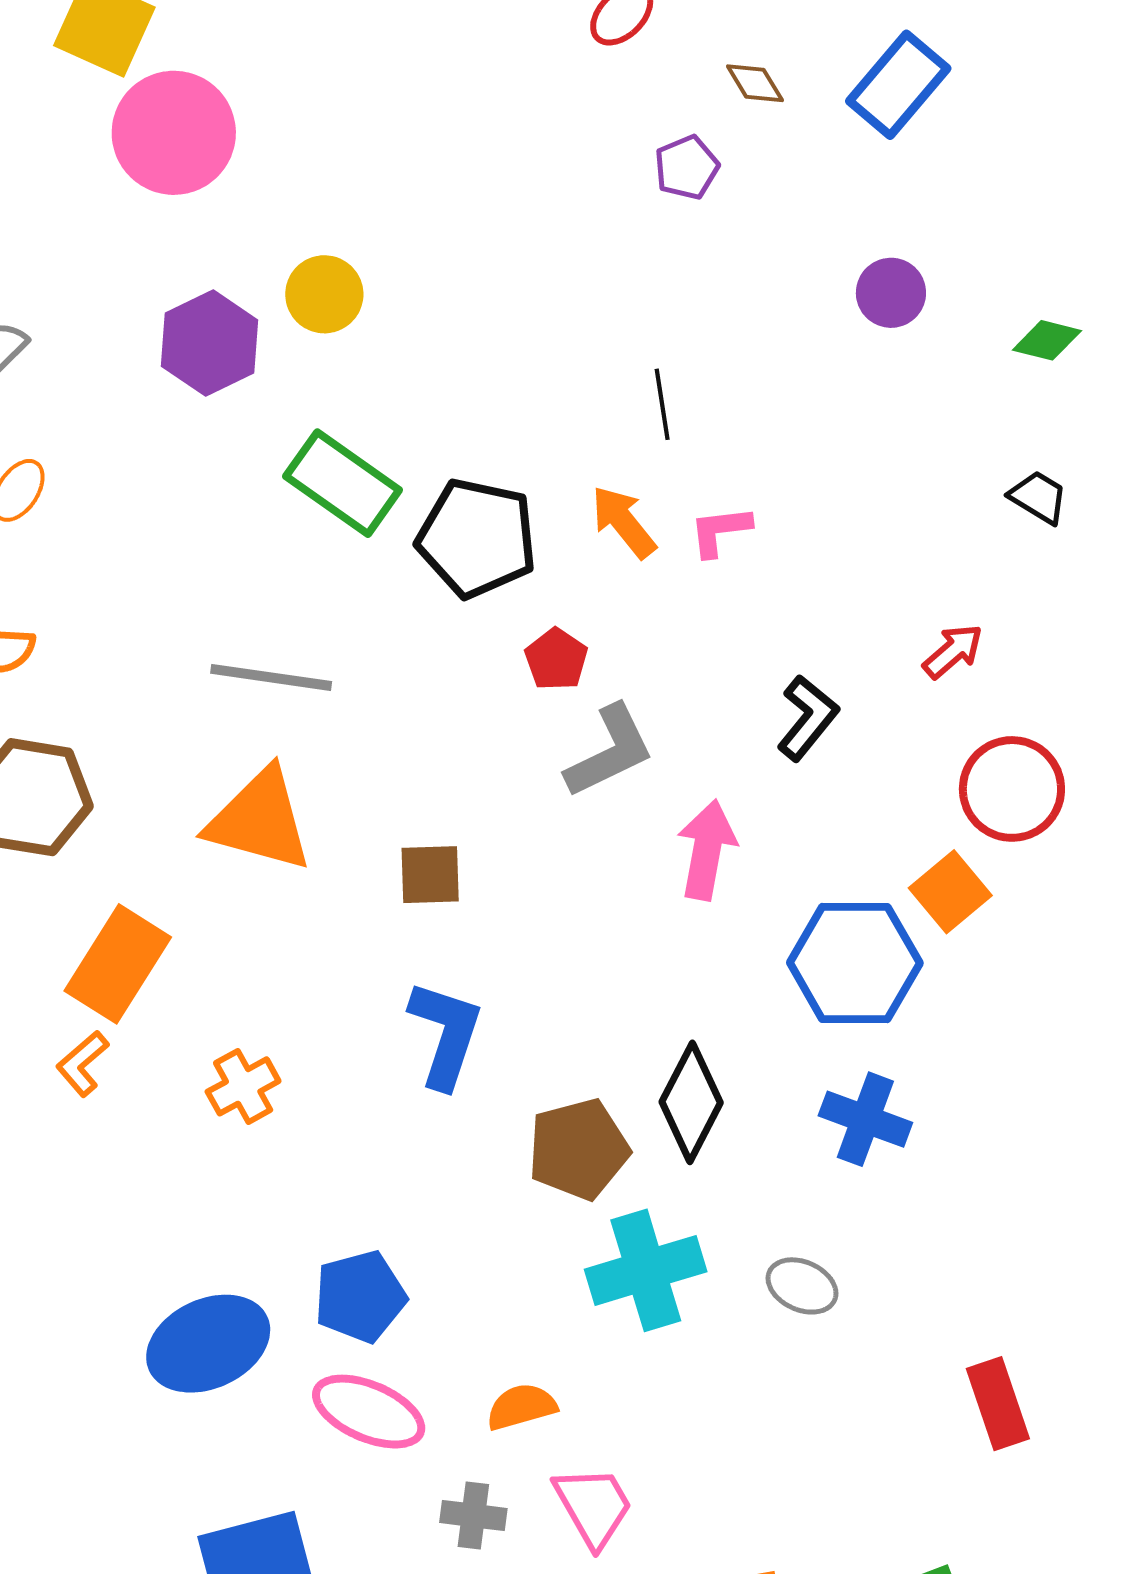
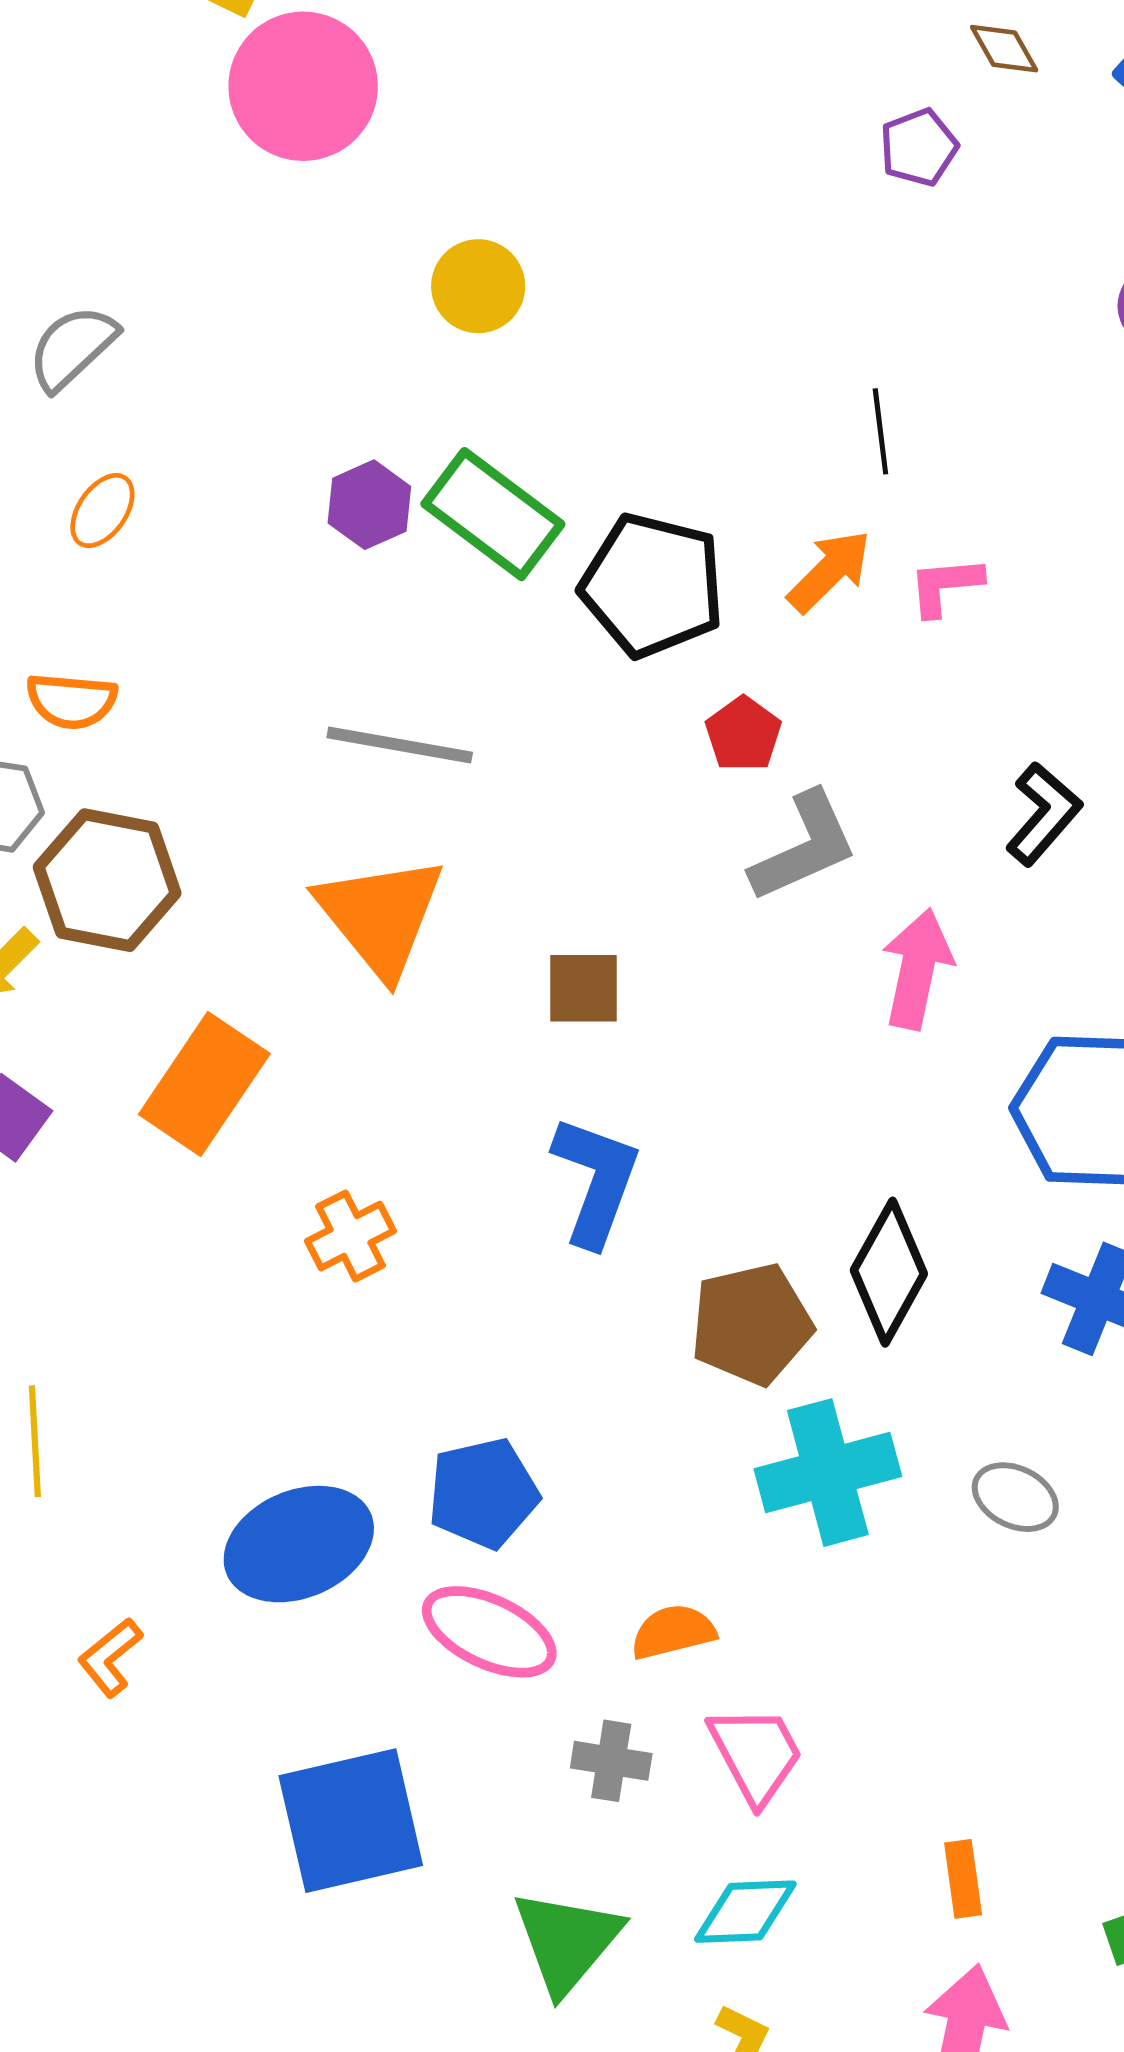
purple hexagon: (209, 343) -> (369, 505), moved, size x0.7
orange arrow: (623, 522) -> (829, 571), turned 82
orange triangle: (260, 820) -> (380, 916), turned 34
orange L-shape: (82, 1064) -> (110, 1657), moved

